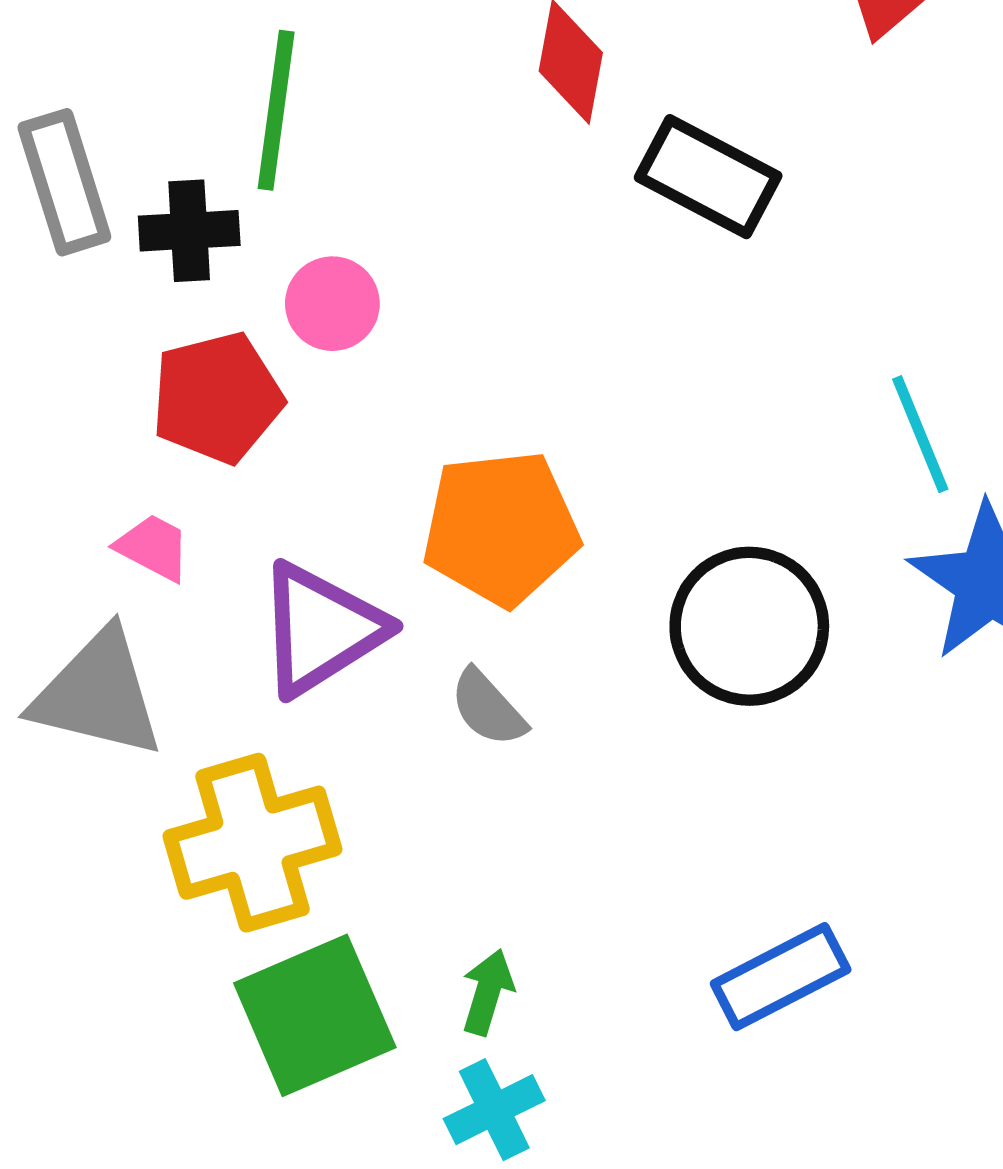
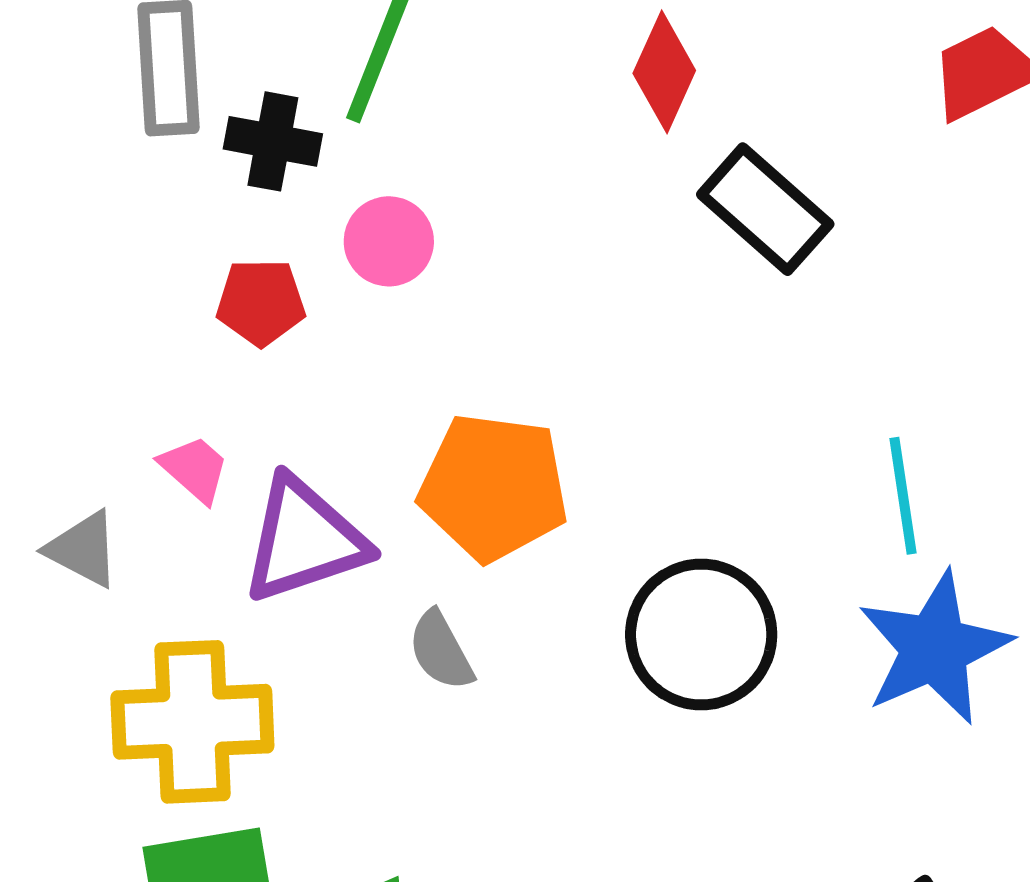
red pentagon: (217, 398) -> (261, 302), size x0.7
pink trapezoid: (153, 547) -> (194, 469), moved
gray triangle: (98, 694) -> (83, 549), size x0.6

